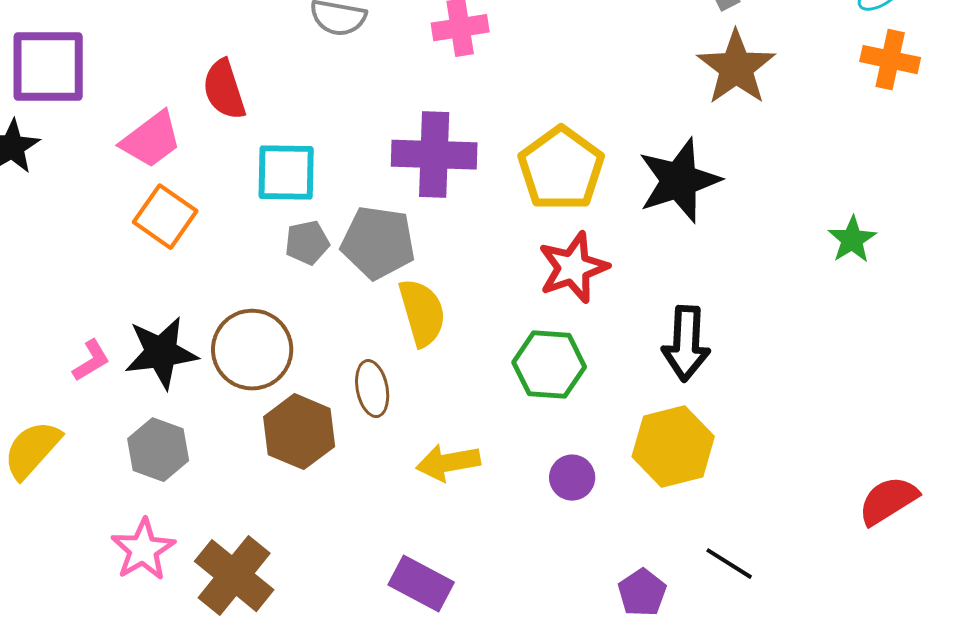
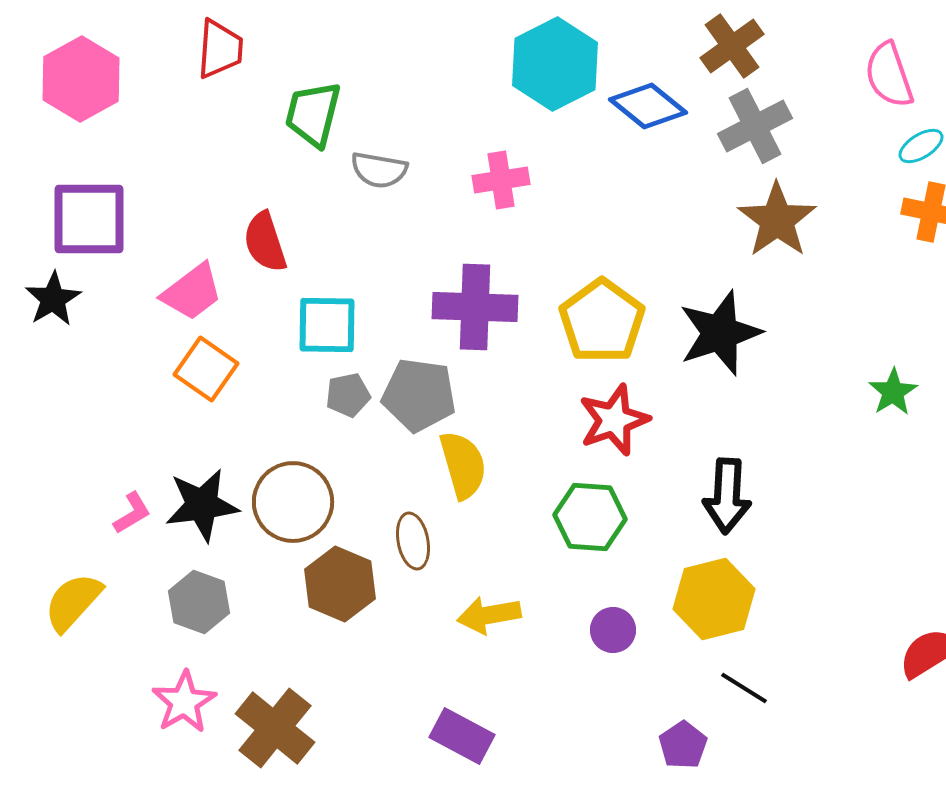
black line: (729, 564) -> (744, 688), moved

